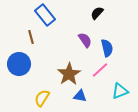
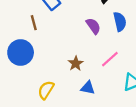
blue semicircle: (107, 48) -> (120, 22), moved
brown star: (69, 74) -> (76, 64), size x0.6

